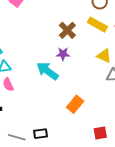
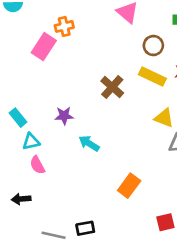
purple star: (63, 54) -> (64, 116), moved
cyan arrow: (47, 71) -> (89, 143), size x0.7

